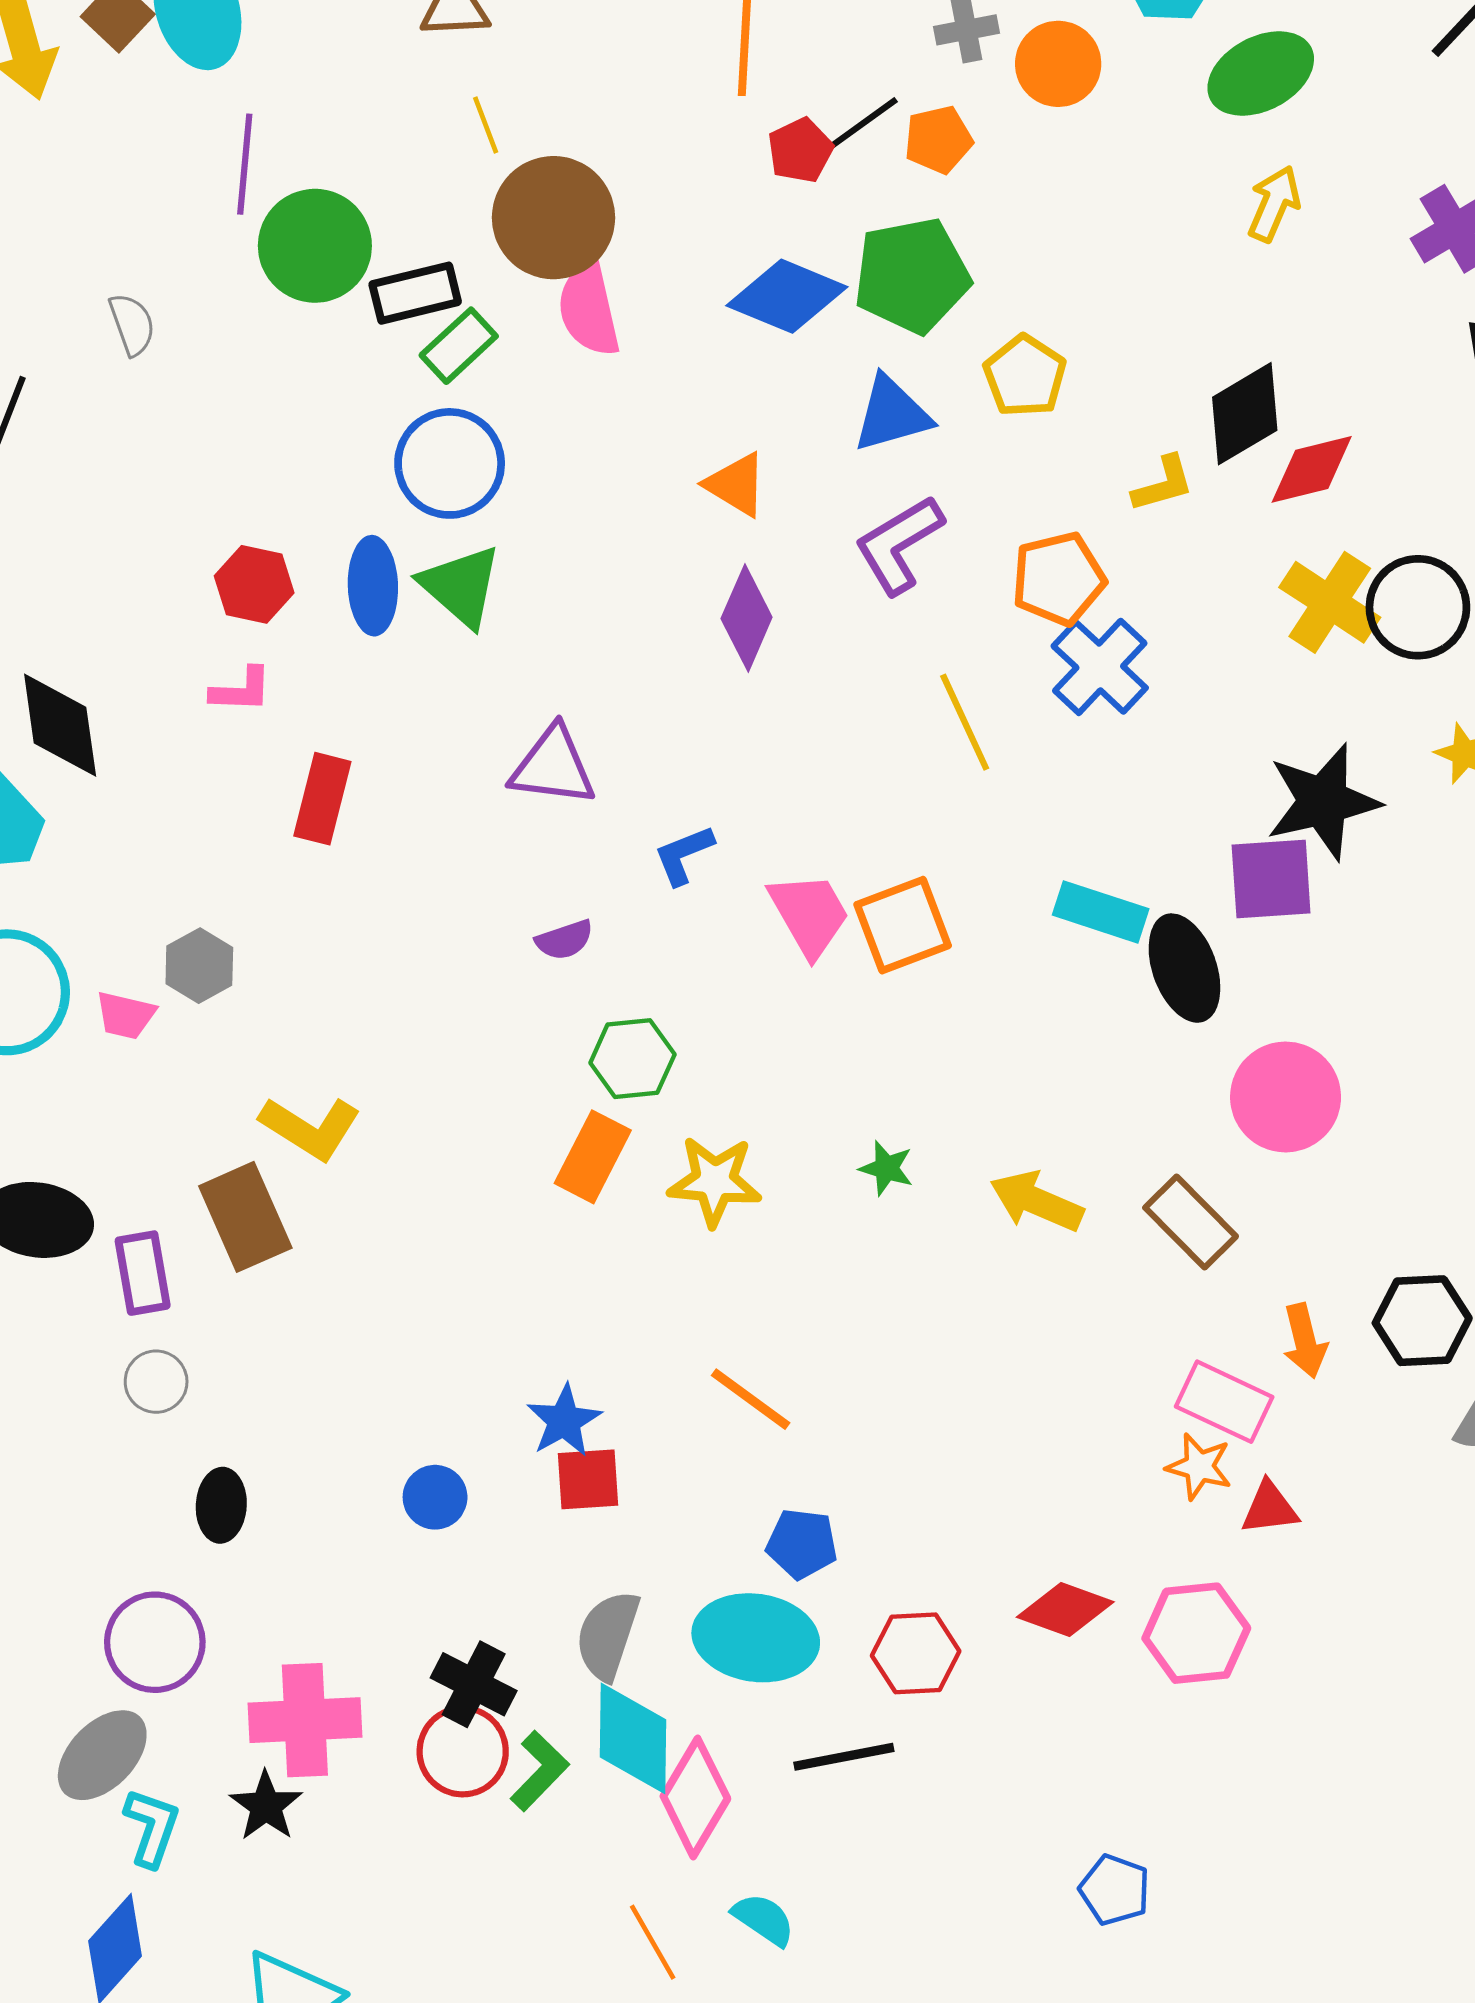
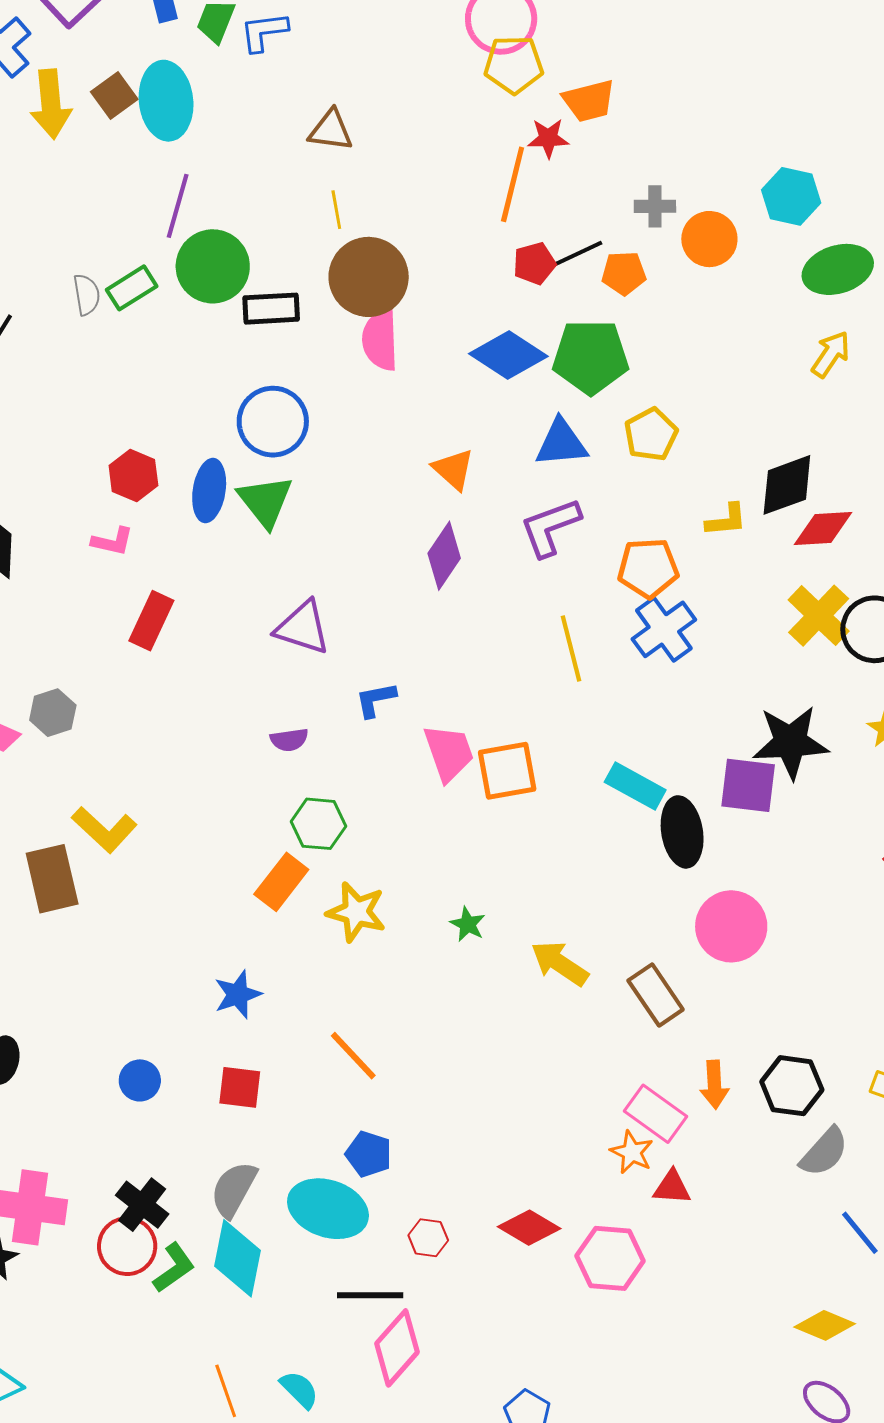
green rectangle: (459, 346) -> (132, 288), moved
blue star: (564, 1421) -> (238, 994), moved
red hexagon: (916, 1653) -> (428, 1238), size x0.7
pink diamond: (695, 1797) -> (397, 1348), moved

